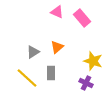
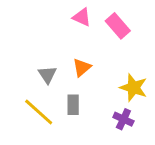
gray triangle: (33, 52) -> (47, 75), turned -32

